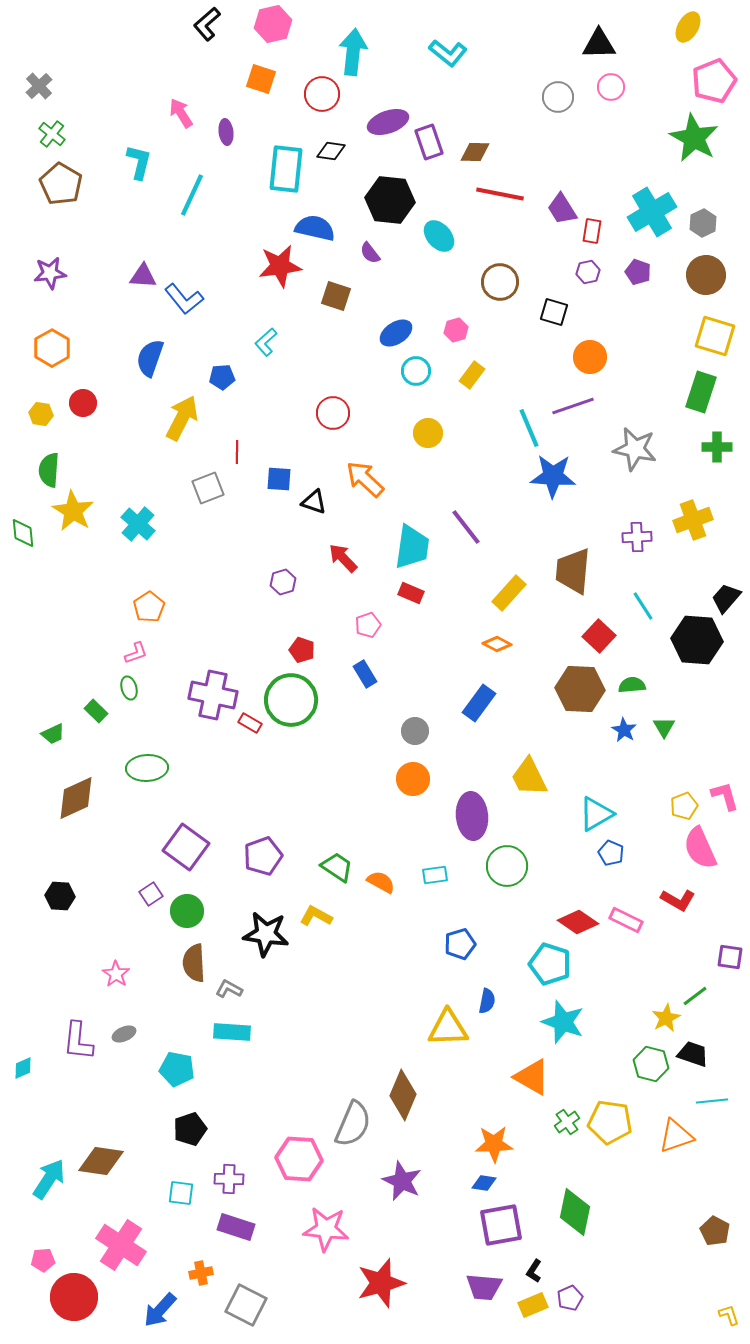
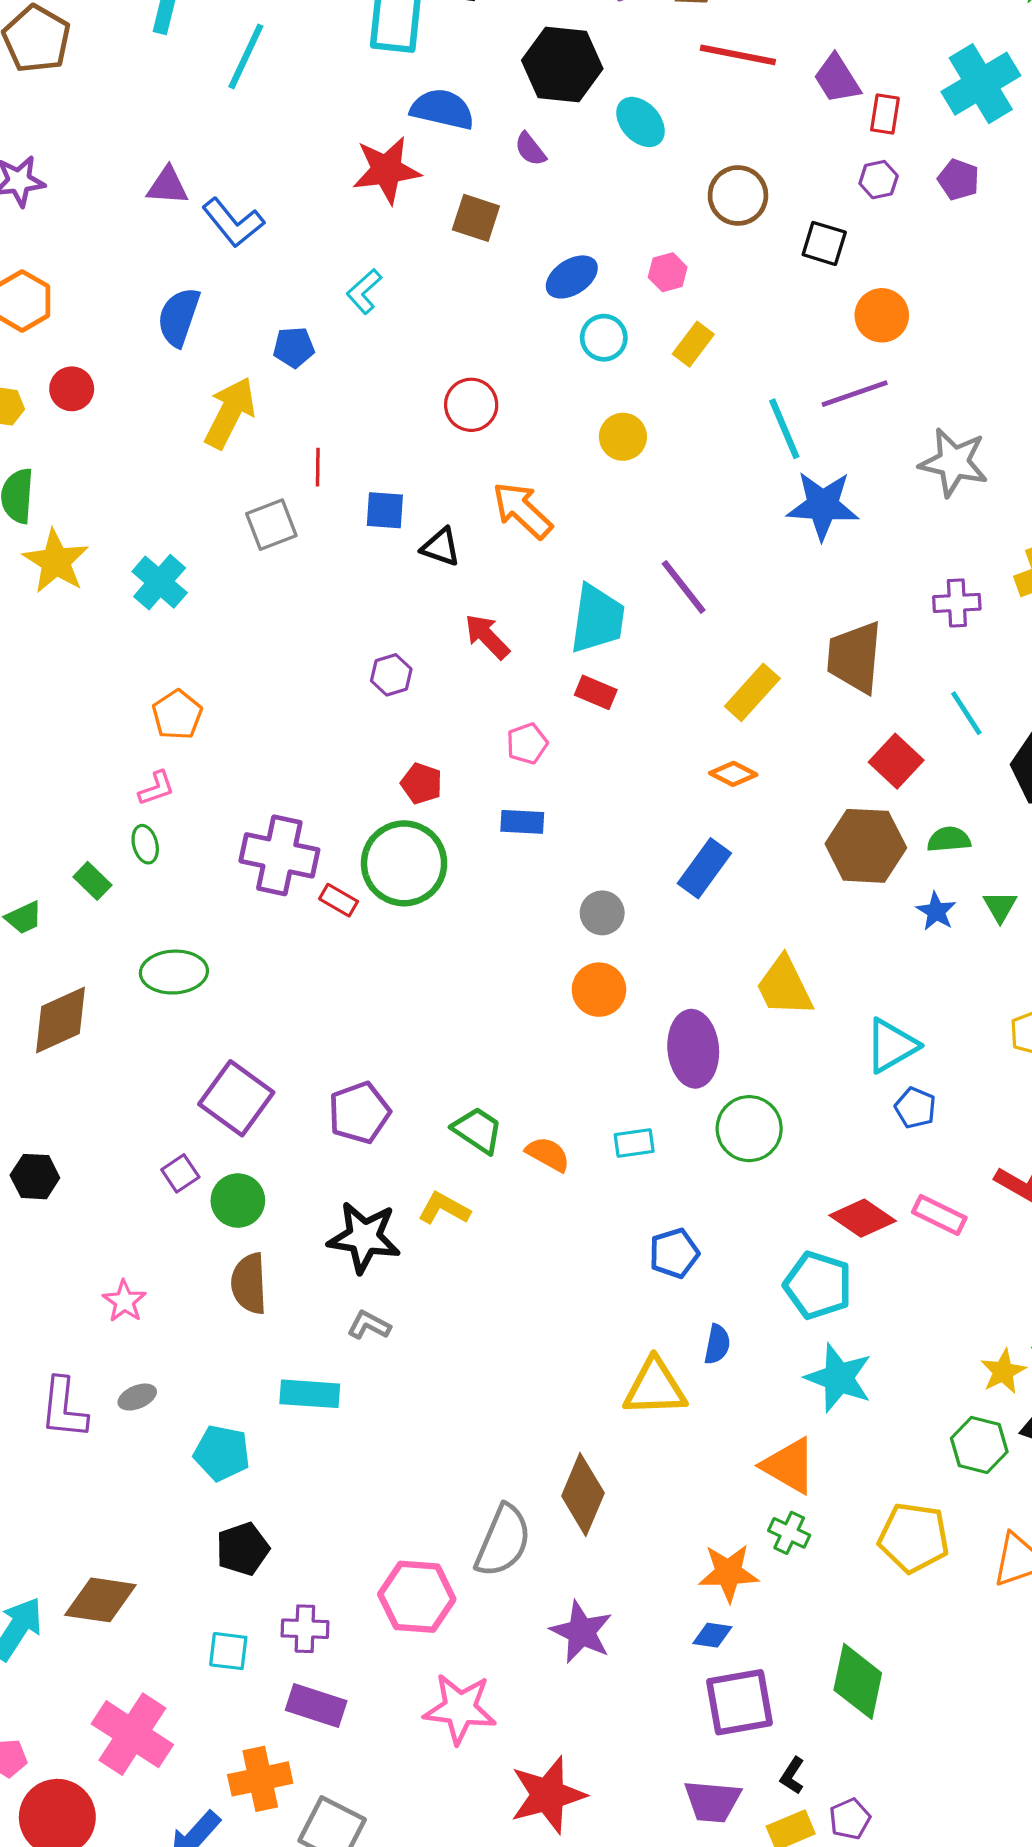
blue rectangle: (365, 674) -> (522, 822), turned -56
gray L-shape: (229, 989) -> (369, 1325), moved
green cross: (567, 1122) -> (789, 1533), moved, turned -30
orange cross: (201, 1273) -> (260, 1779), size x1.6

